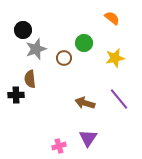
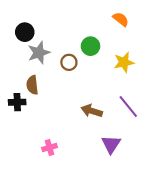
purple triangle: (88, 138) -> (111, 144), moved
pink cross: (59, 146) -> (50, 147), moved

